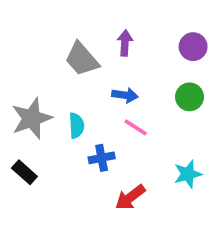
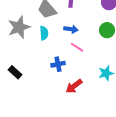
gray star: (32, 118) -> (19, 27), moved
cyan semicircle: (76, 126) -> (44, 33), moved

